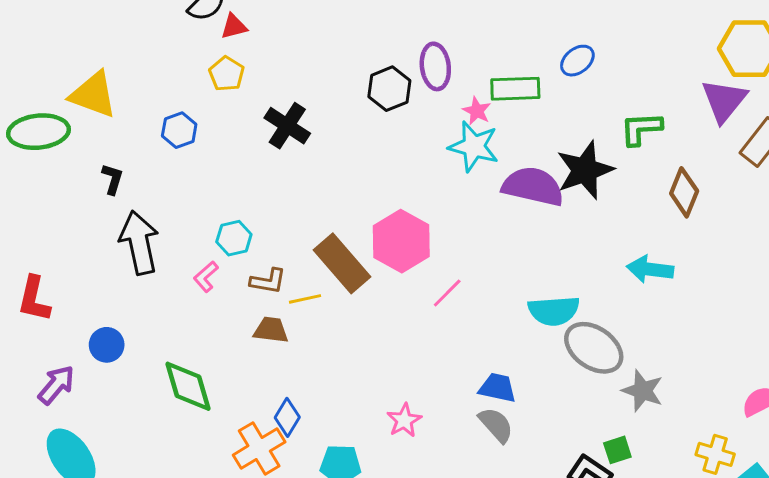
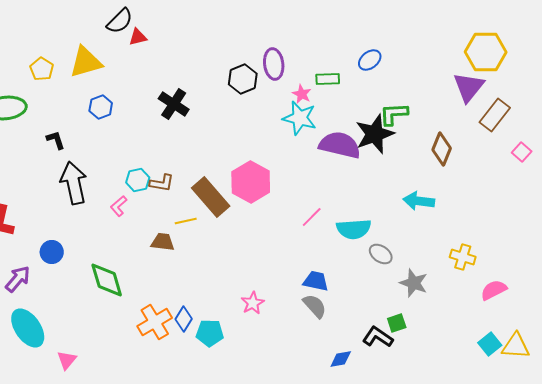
yellow pentagon: (227, 74) -> (42, 69), moved
green rectangle: (515, 89) -> (328, 79), size x0.7
yellow triangle: (93, 95) -> (86, 62), moved, turned -36
green L-shape: (641, 129) -> (394, 114), moved
black L-shape: (113, 179) -> (56, 140), turned -35
brown L-shape: (268, 281) -> (162, 183), moved
pink line: (447, 293) -> (312, 217), moved
gray ellipse: (594, 348) -> (381, 254), size x0.6
blue diamond: (287, 417) -> (184, 319), moved
yellow cross: (715, 454) -> (463, 257), moved

